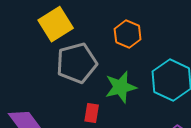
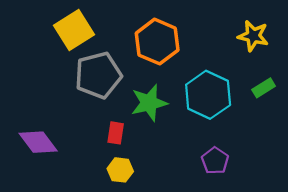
orange hexagon: (128, 34) -> (157, 42), size x1.4

